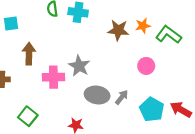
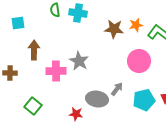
pink circle: (146, 66) -> (139, 61), size x1.5
gray ellipse: (97, 95) -> (97, 99), moved
cyan pentagon: (152, 110) -> (144, 100), turned 30

